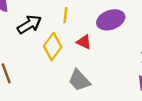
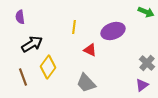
black arrow: (29, 25) -> (32, 44), moved
yellow diamond: (53, 47) -> (48, 67), moved

